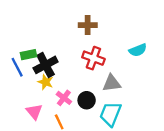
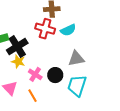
cyan semicircle: (138, 50) -> (68, 30), moved
red cross: (93, 58) -> (45, 29), moved

